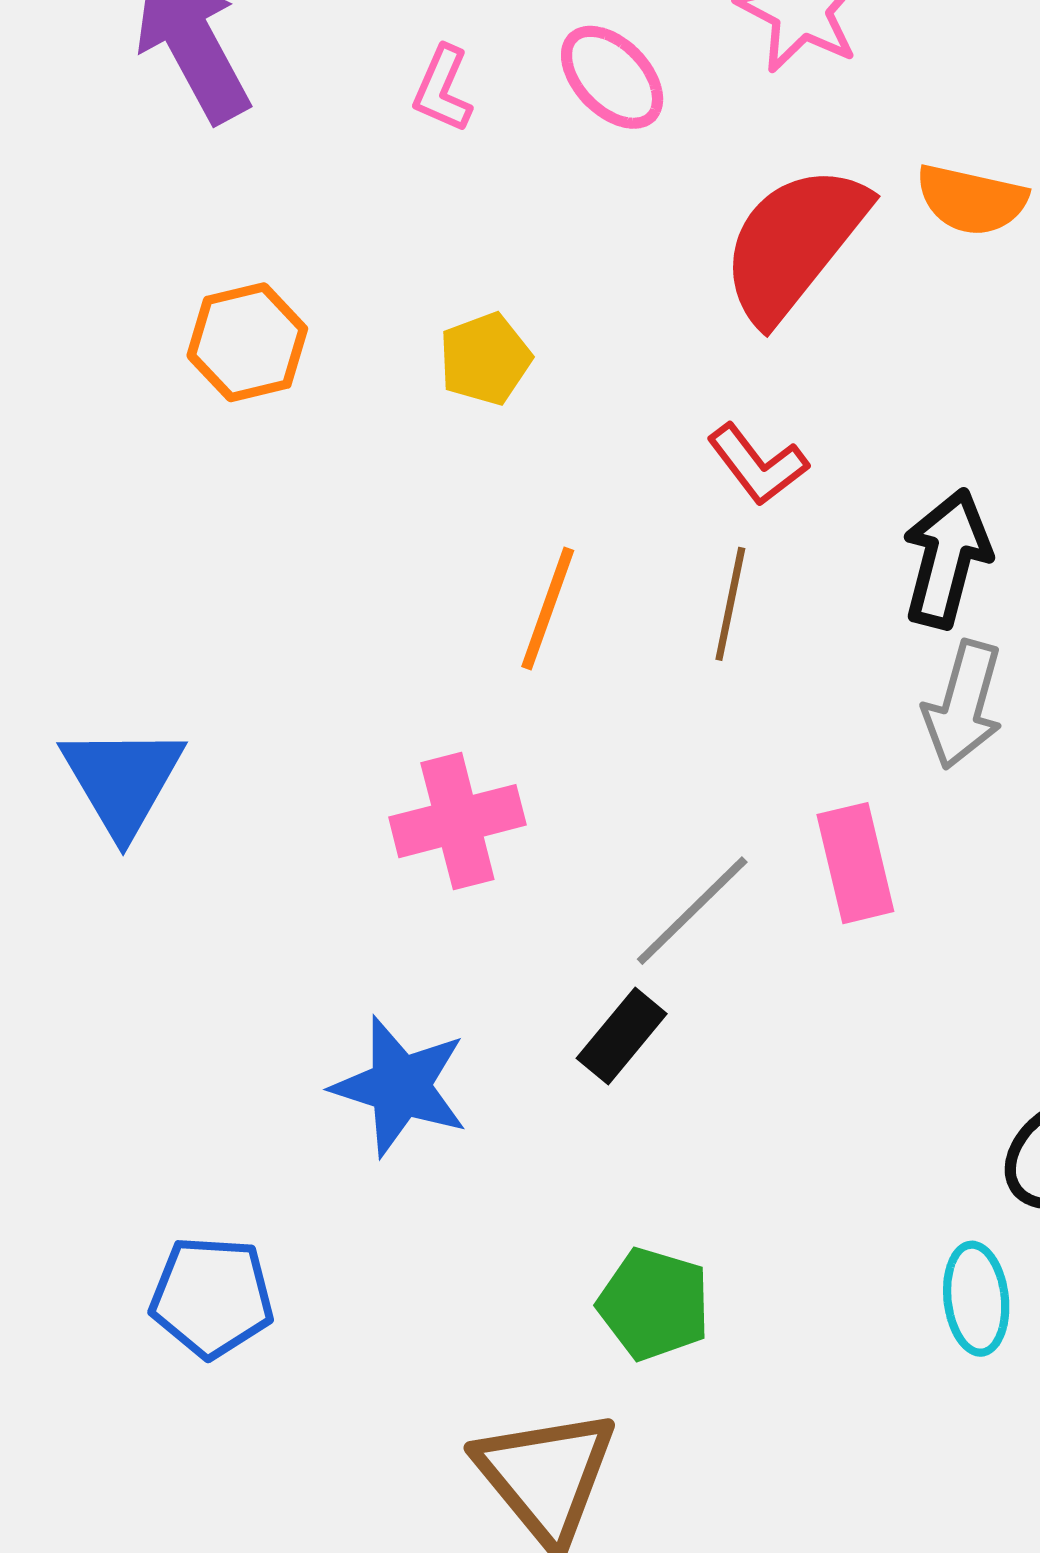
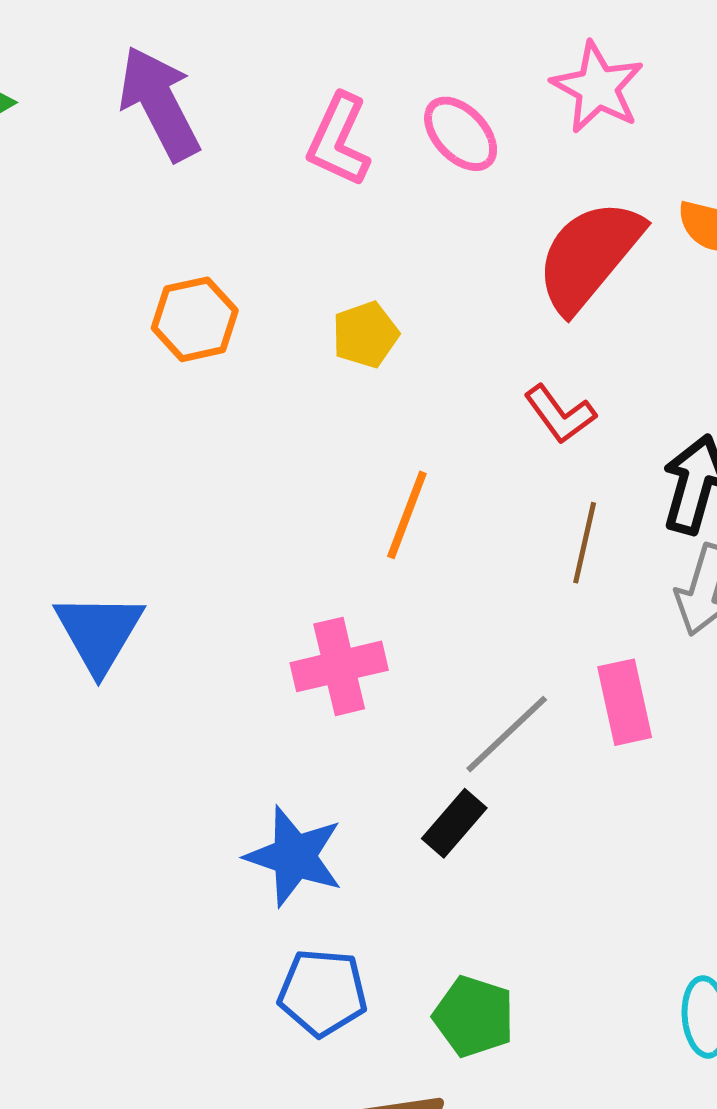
pink L-shape: (443, 89) -> (339, 140), size x1.5
brown line: (730, 604) -> (585, 543), moved
blue pentagon: (212, 1297) -> (323, 993), moved

